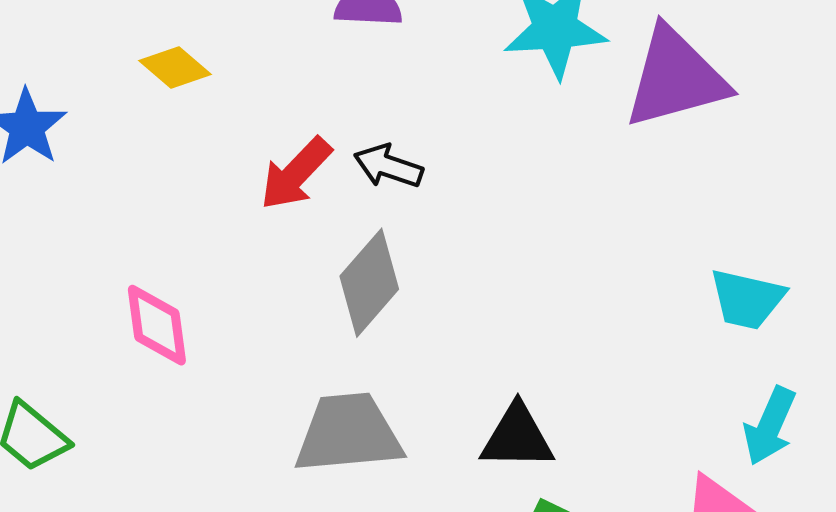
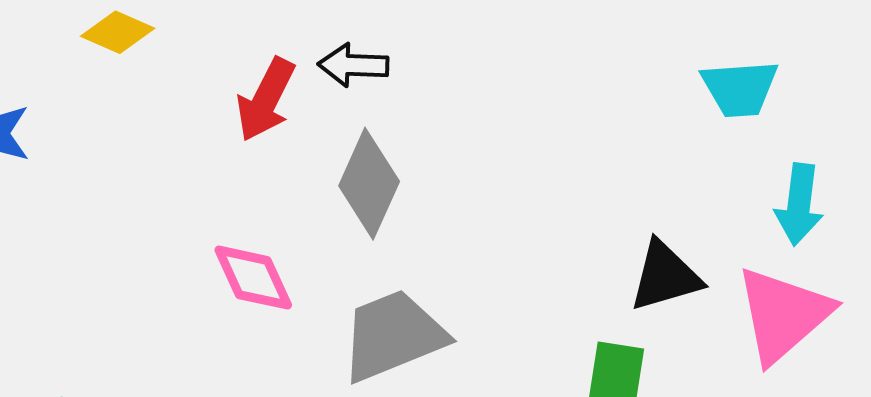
pink diamond: (157, 325) -> (253, 278), moved
black triangle: (517, 437) -> (665, 276), moved

